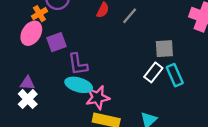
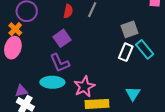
purple square: (57, 42) -> (62, 38), moved
cyan ellipse: (79, 85) -> (52, 82), moved

